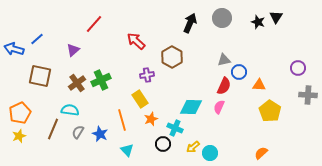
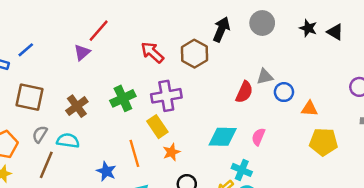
black triangle: (276, 17) -> (335, 32), moved, turned -32
purple triangle: (73, 50) -> (82, 52), moved
brown hexagon: (172, 57) -> (194, 54), moved
purple cross: (147, 75) -> (166, 96), size x1.6
green cross: (101, 80) -> (123, 98), moved
red semicircle: (224, 86) -> (244, 92), moved
yellow pentagon: (270, 111) -> (324, 142), turned -30
cyan cross: (175, 128) -> (242, 170), moved
gray semicircle: (78, 132) -> (40, 134), moved

